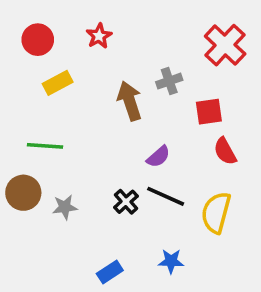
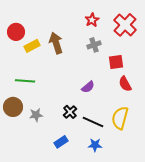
red star: (99, 36) -> (92, 20), moved
red circle: (38, 40) -> (16, 32), moved
brown arrow: (130, 101) -> (56, 43), moved
black line: (166, 196) -> (93, 122), moved
blue rectangle: (110, 272) -> (61, 142), moved

